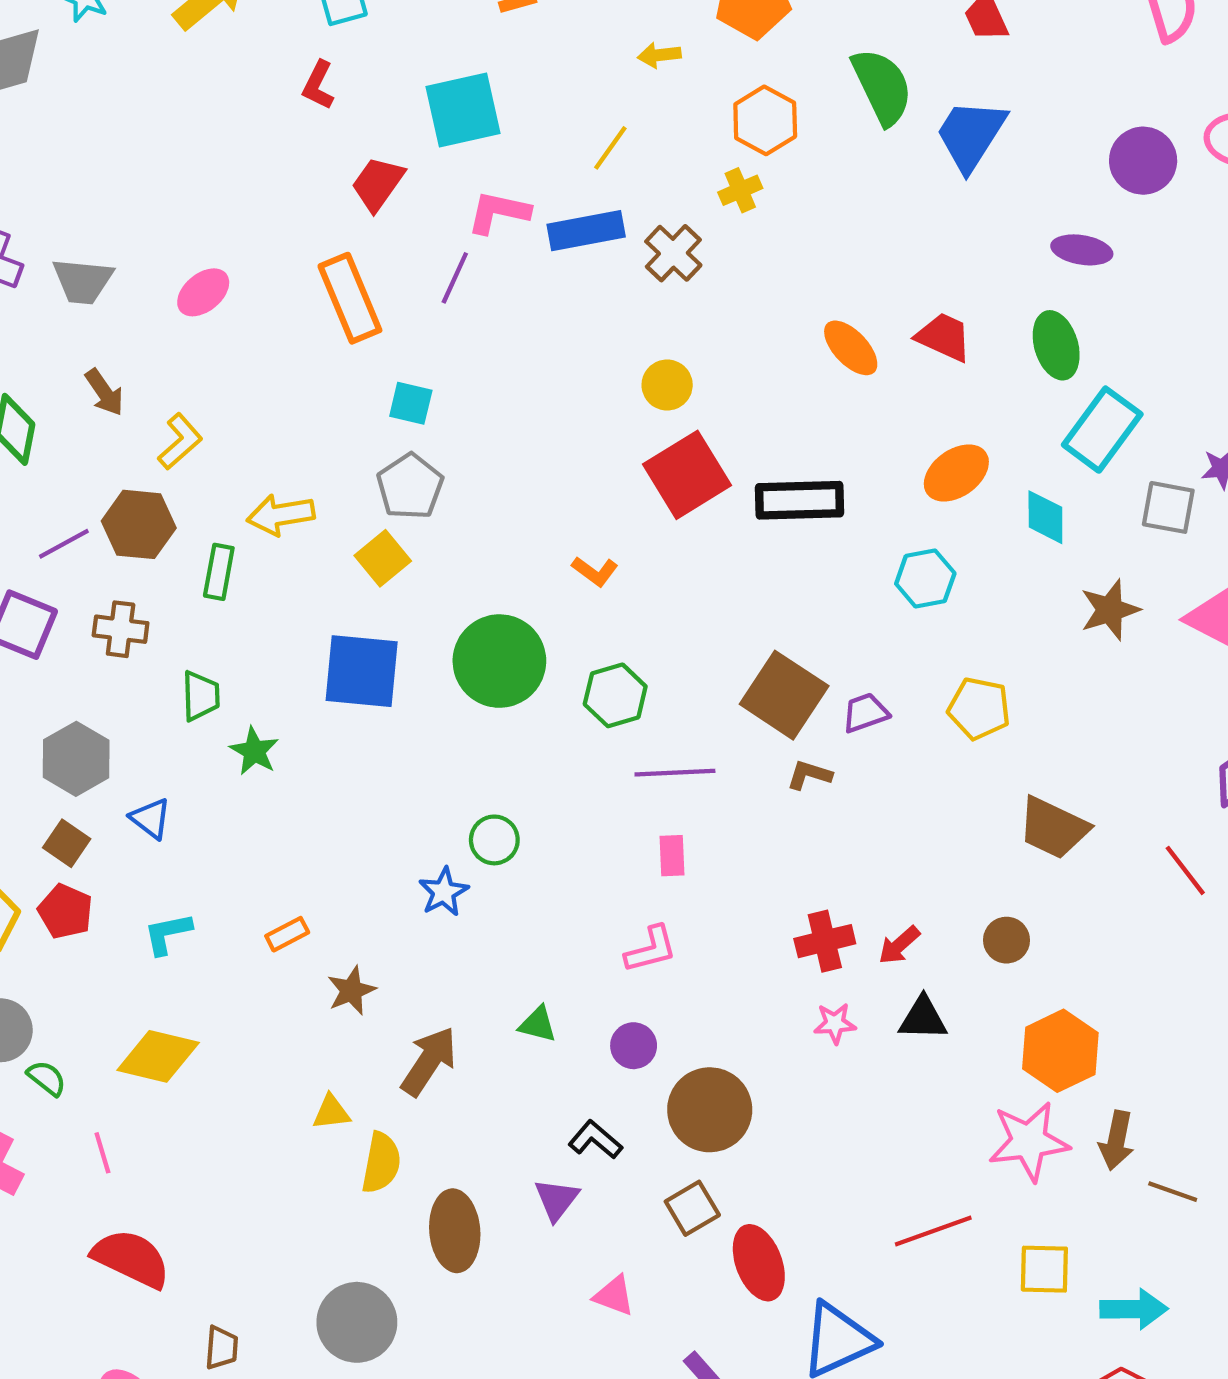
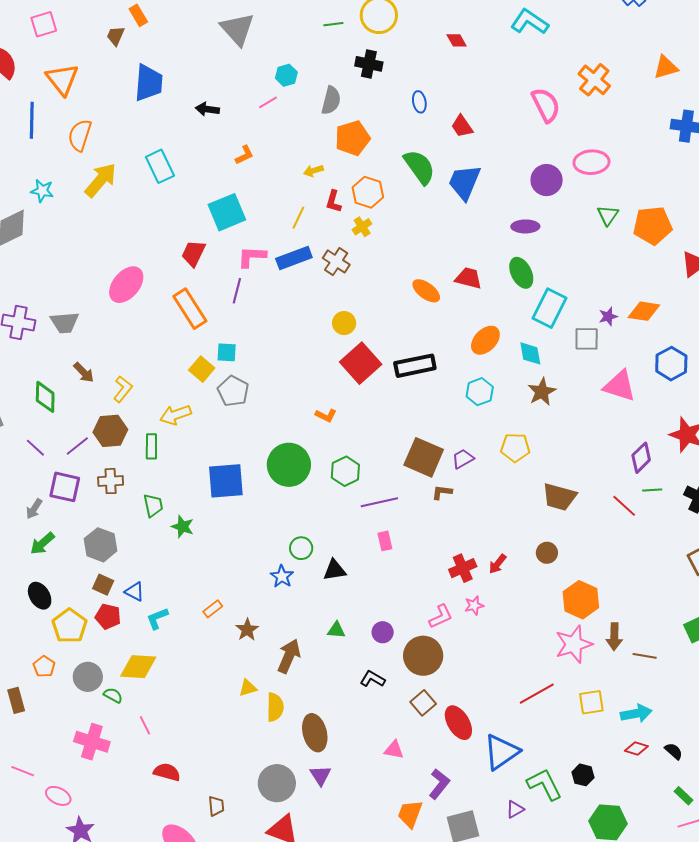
red L-shape: (318, 85) -> (333, 201), moved
pink ellipse: (203, 292) -> (126, 285), moved, size x1.5
yellow square: (383, 558) -> (202, 369), moved
brown star: (1110, 610) -> (542, 392), moved
blue triangle: (151, 818) -> (135, 592), moved
pink L-shape: (651, 949) -> (441, 617), moved
black triangle: (923, 1018) -> (335, 570), moved
yellow diamond: (158, 1056) -> (138, 667), moved
purple triangle: (557, 1199) -> (320, 775), moved
red semicircle: (131, 1259) -> (167, 772), size x0.7

